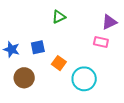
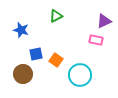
blue square: (38, 47) -> (36, 54), moved
blue star: (12, 49) -> (21, 30), moved

